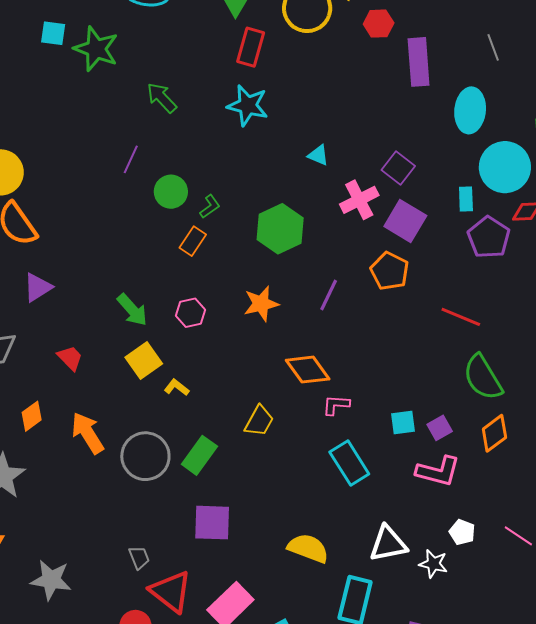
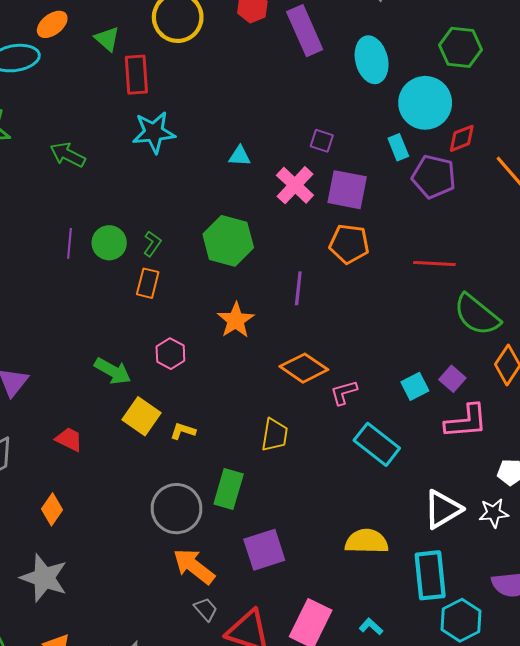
purple line: (131, 159) -> (69, 243), moved
purple square: (398, 168) -> (322, 141), size x0.7
orange arrow: (88, 433) -> (194, 566), moved

